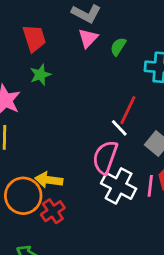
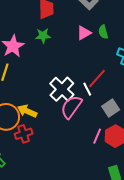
pink triangle: (88, 38) -> (84, 33), moved
green semicircle: (118, 47) -> (103, 32), turned -64
white cross: (119, 186) -> (62, 89), moved

